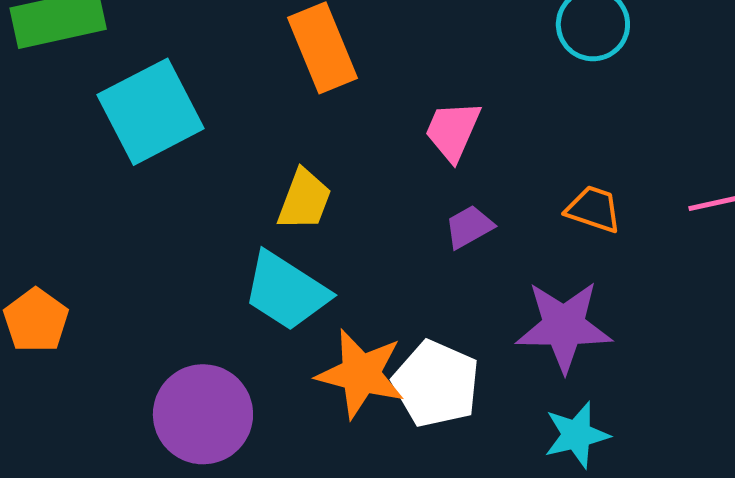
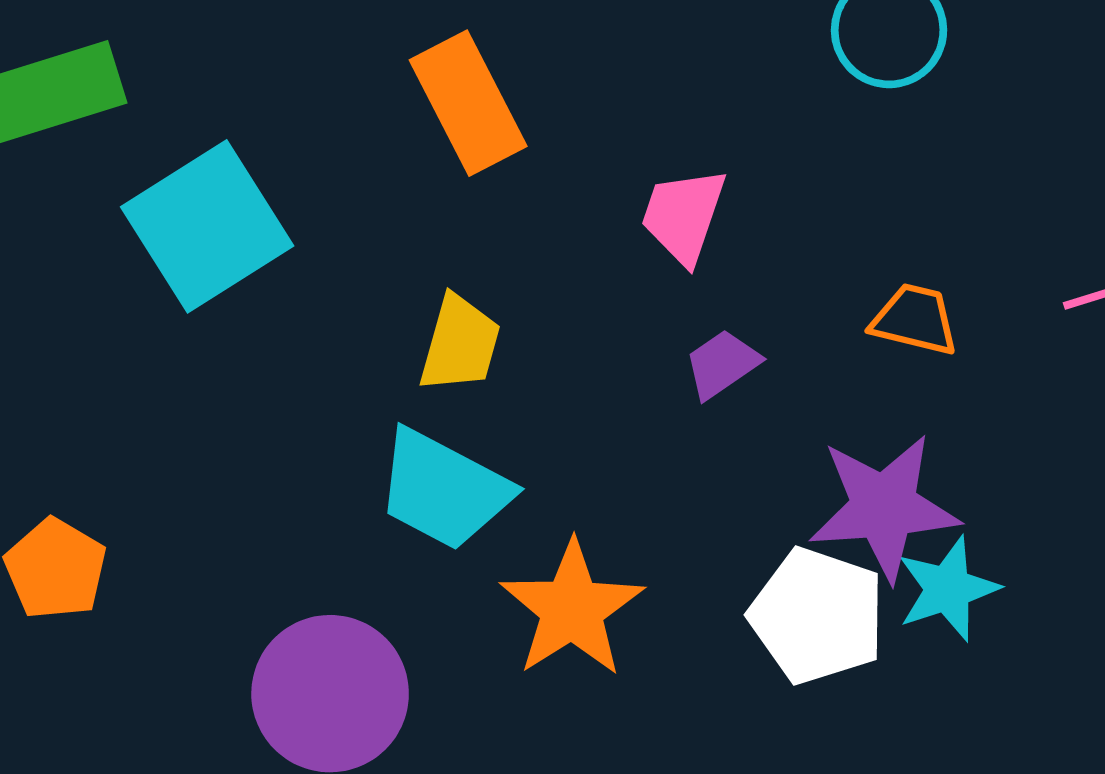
orange star: (361, 374) -> (572, 609), turned 30
white pentagon: (436, 384) -> (817, 616), moved
cyan star: (577, 435) -> (948, 589), moved

